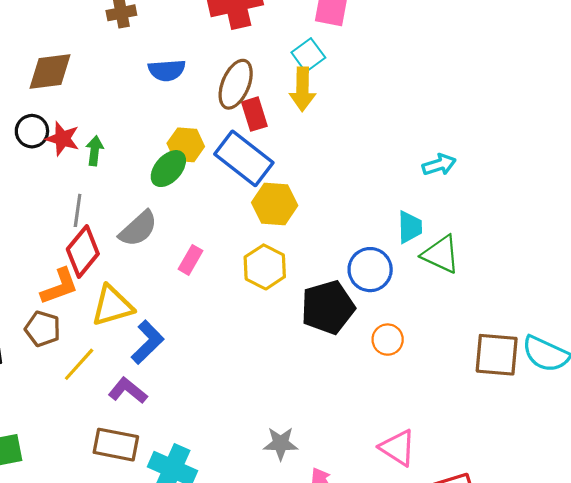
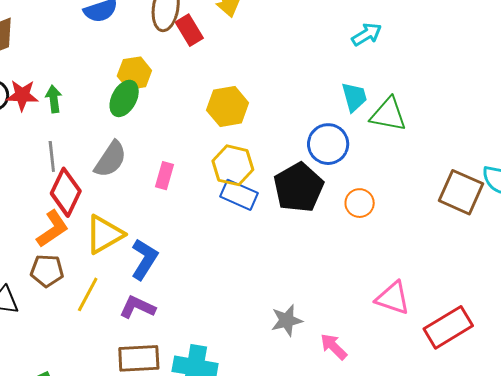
blue rectangle: (244, 158) -> (239, 195), moved, size x0.7
brown square: (497, 355) -> (461, 192), turned 33

